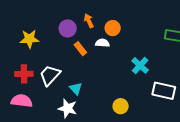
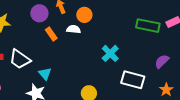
white trapezoid: (50, 75) -> (20, 59), turned -100

